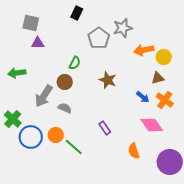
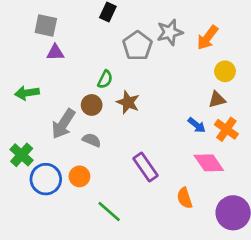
orange arrow: (144, 50) -> (207, 38), moved, turned -42
brown star: (108, 80) -> (128, 102), moved
purple rectangle: (105, 128) -> (146, 167), size x1.5
green line: (74, 147) -> (109, 211), moved

